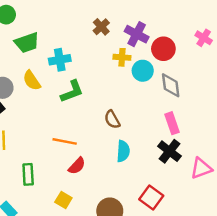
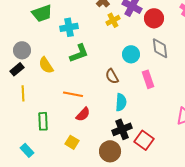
yellow cross: (122, 57) -> (113, 20), moved, turned -32
cyan circle: (143, 71) -> (131, 54), moved
yellow semicircle: (32, 80) -> (46, 65), moved
pink rectangle: (172, 123) -> (148, 79), moved
black cross: (170, 151) -> (122, 129), moved, turned 30

